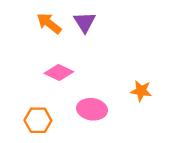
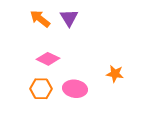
orange hexagon: (38, 120) -> (41, 89), moved

